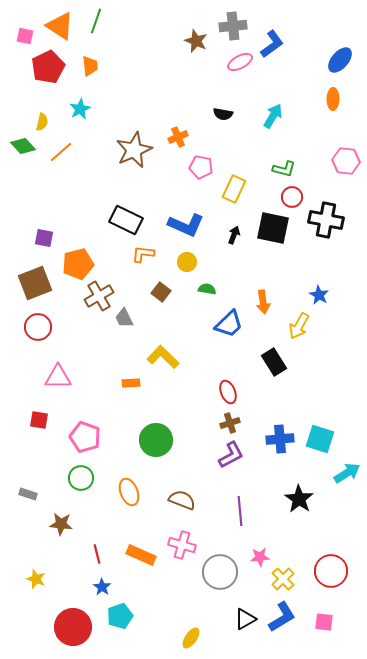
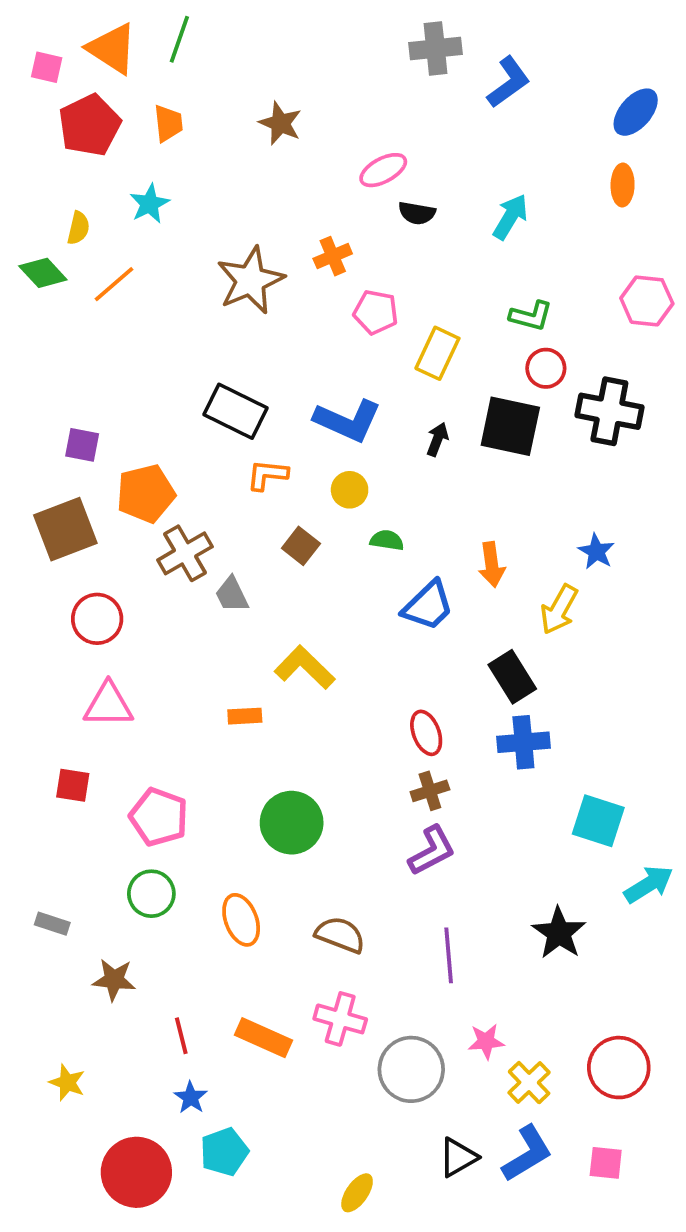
brown star: (196, 41) -> (280, 123), moved
pink ellipse: (240, 62) -> (383, 170), moved
red circle: (38, 327) -> (97, 619), moved
blue cross: (280, 439) -> (523, 742), moved

